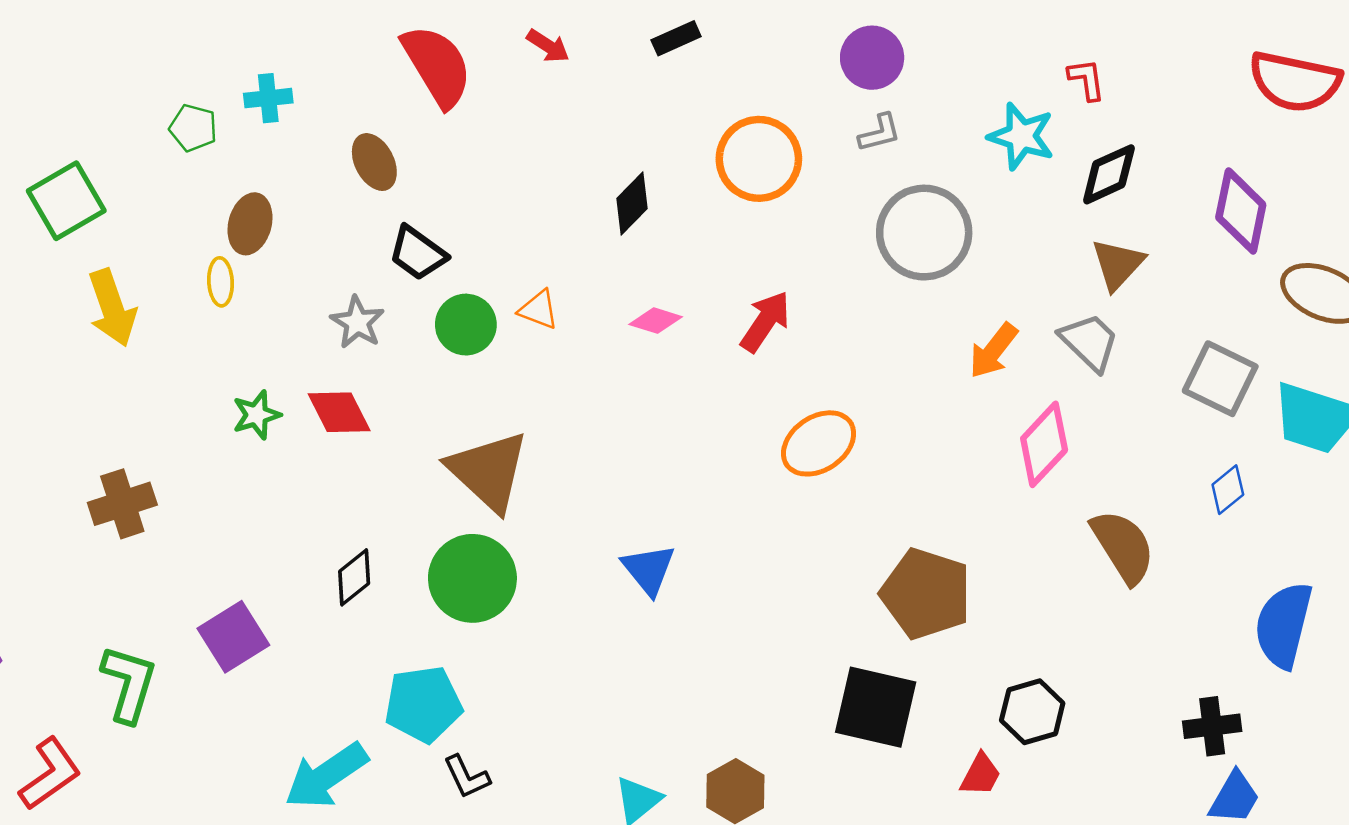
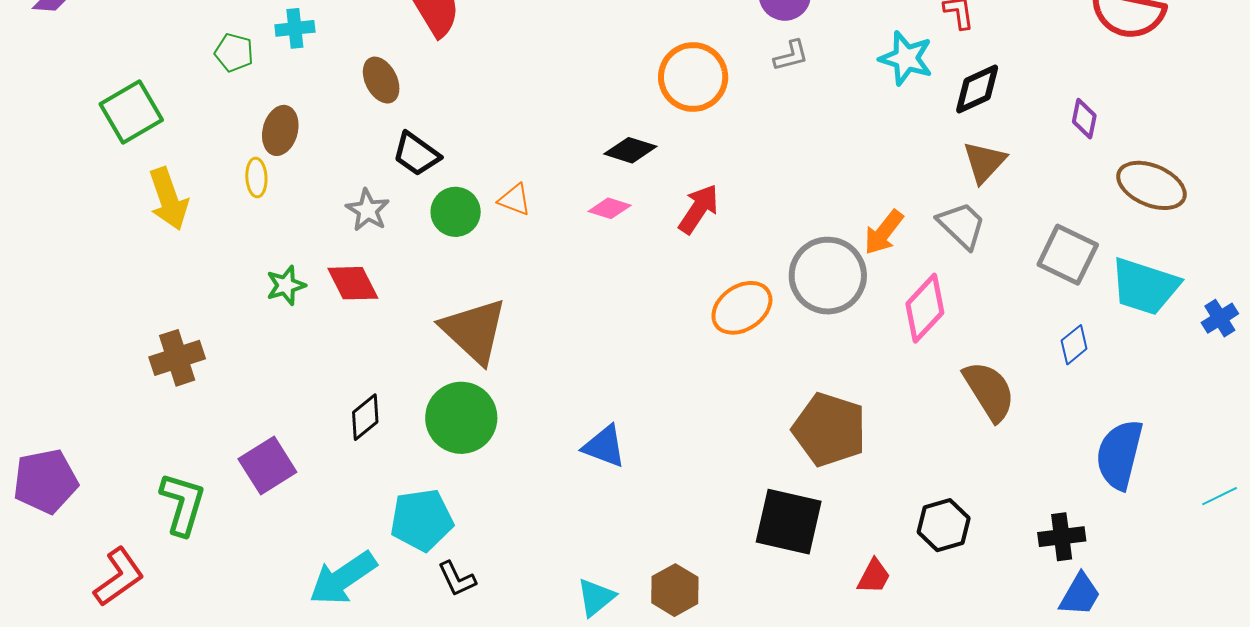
black diamond: (632, 203) -> (630, 150), moved, turned 63
purple diamond: (1241, 211) -> (1084, 119), size x0.6
gray circle: (924, 233) -> (828, 276), moved
blue triangle: (649, 569) -> (604, 446), moved, turned -30
black hexagon: (1032, 712) -> (944, 525), moved

